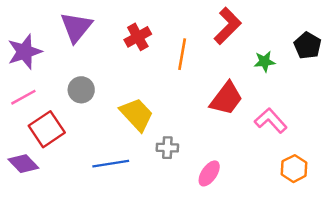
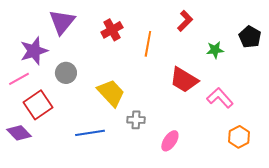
red L-shape: (228, 26) -> (185, 21), size x0.7
purple star: (25, 52) -> (34, 51), moved
red trapezoid: (226, 98) -> (184, 80), turned 84

